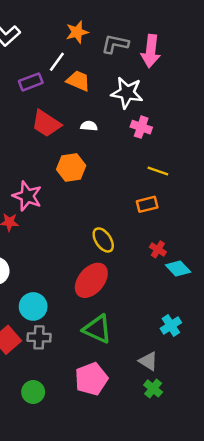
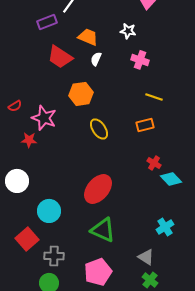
orange trapezoid: (78, 81) -> (88, 37), moved
white star: (127, 93) -> (128, 31), size x0.6
white semicircle: (89, 126) -> (96, 59), turned -72
yellow ellipse: (103, 240) -> (99, 129), moved
gray cross: (39, 337) -> (54, 256), moved

